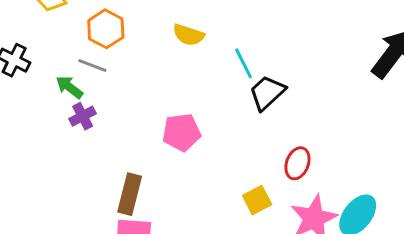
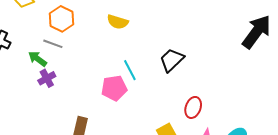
cyan line: (244, 63) -> (130, 70), moved

